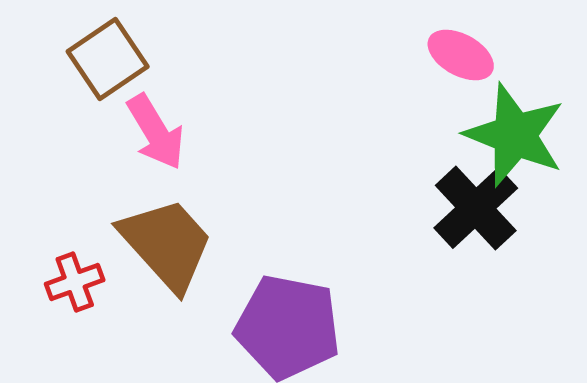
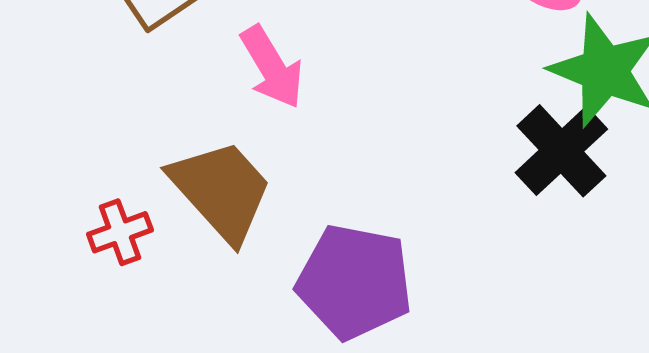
pink arrow: (156, 132) -> (272, 67), moved

